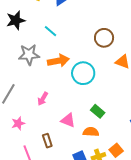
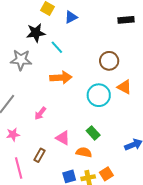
black star: (16, 20) -> (36, 33), moved
gray star: (29, 55) -> (21, 60), moved
cyan circle: (83, 73) -> (99, 95), moved
brown rectangle: (47, 141) -> (40, 155), turned 40

